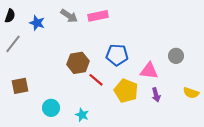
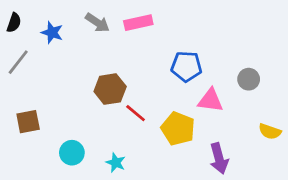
blue pentagon: (117, 55) -> (186, 66), moved
purple arrow: (156, 95) -> (219, 158), moved, size x1.5

